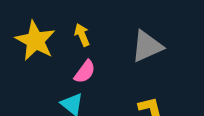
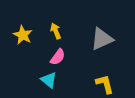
yellow star: (35, 41) -> (23, 35), size x0.7

